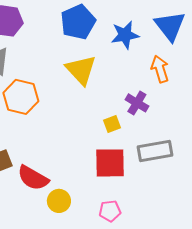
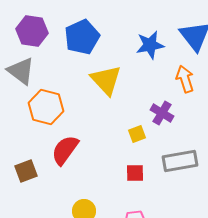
blue pentagon: (78, 22) -> (82, 37), moved
red square: (110, 163) -> (135, 173), size x0.6
red semicircle: (33, 178) -> (65, 150), moved, turned 96

